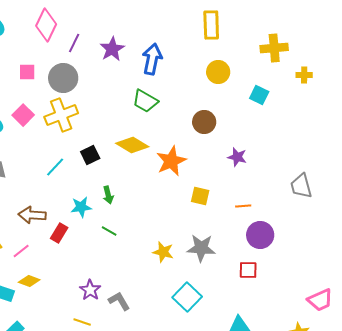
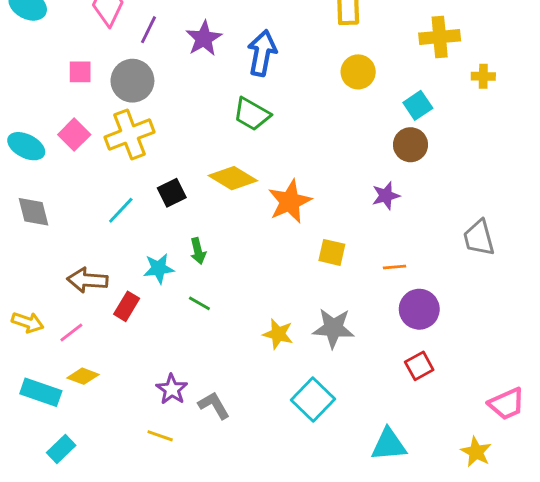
cyan square: (259, 95) -> (418, 105), turned 30
brown circle: (204, 122) -> (411, 145), moved
purple star: (237, 157) -> (386, 196), turned -30
red square: (248, 270) -> (419, 366), moved, turned -30

